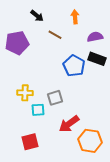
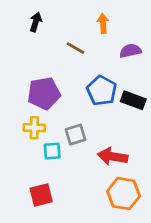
black arrow: (37, 16) -> (36, 22), moved, turned -112
purple pentagon: (17, 43) -> (44, 93), moved
black rectangle: (97, 59) -> (133, 100), moved
red arrow: (69, 124) -> (113, 157), moved, turned 45

